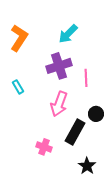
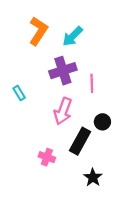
orange L-shape: (19, 38) -> (38, 31), moved

